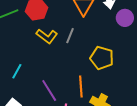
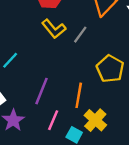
purple line: (49, 90) -> (42, 91), turned 40

